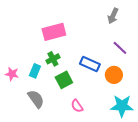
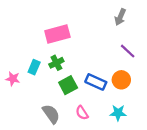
blue rectangle: (90, 64) -> (96, 82), moved
cyan rectangle: (35, 71) -> (34, 67), moved
gray semicircle: (36, 99) -> (51, 114), moved
cyan star: (122, 106) -> (118, 113), moved, size x0.7

